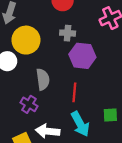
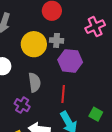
yellow circle: (26, 40) -> (34, 44), moved
green square: (110, 115) -> (96, 114), turned 32

